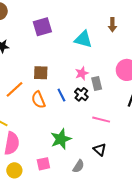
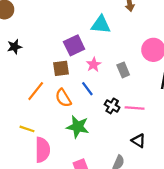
purple square: (42, 27) -> (74, 45), moved
pink star: (82, 73) -> (94, 65), moved
black cross: (81, 94) -> (112, 106), moved
green star: (61, 139) -> (78, 127), moved, turned -30

